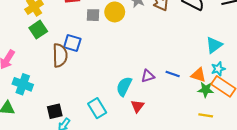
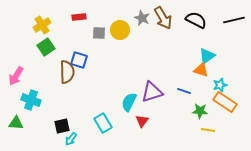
cyan triangle: (214, 45) -> (207, 56), moved
blue line: (173, 74) -> (184, 91), moved
orange triangle: (198, 75) -> (201, 70), moved
purple triangle: (148, 76) -> (152, 92), size x1.6
green star: (206, 90) -> (200, 111), moved

